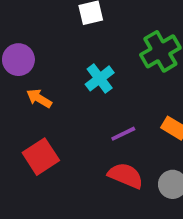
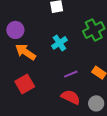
orange arrow: (39, 98) -> (25, 52), size x1.5

